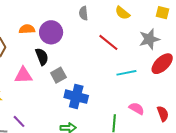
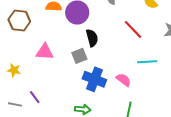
black semicircle: (42, 57) -> (92, 38), moved
pink semicircle: (137, 109) -> (124, 80), moved

